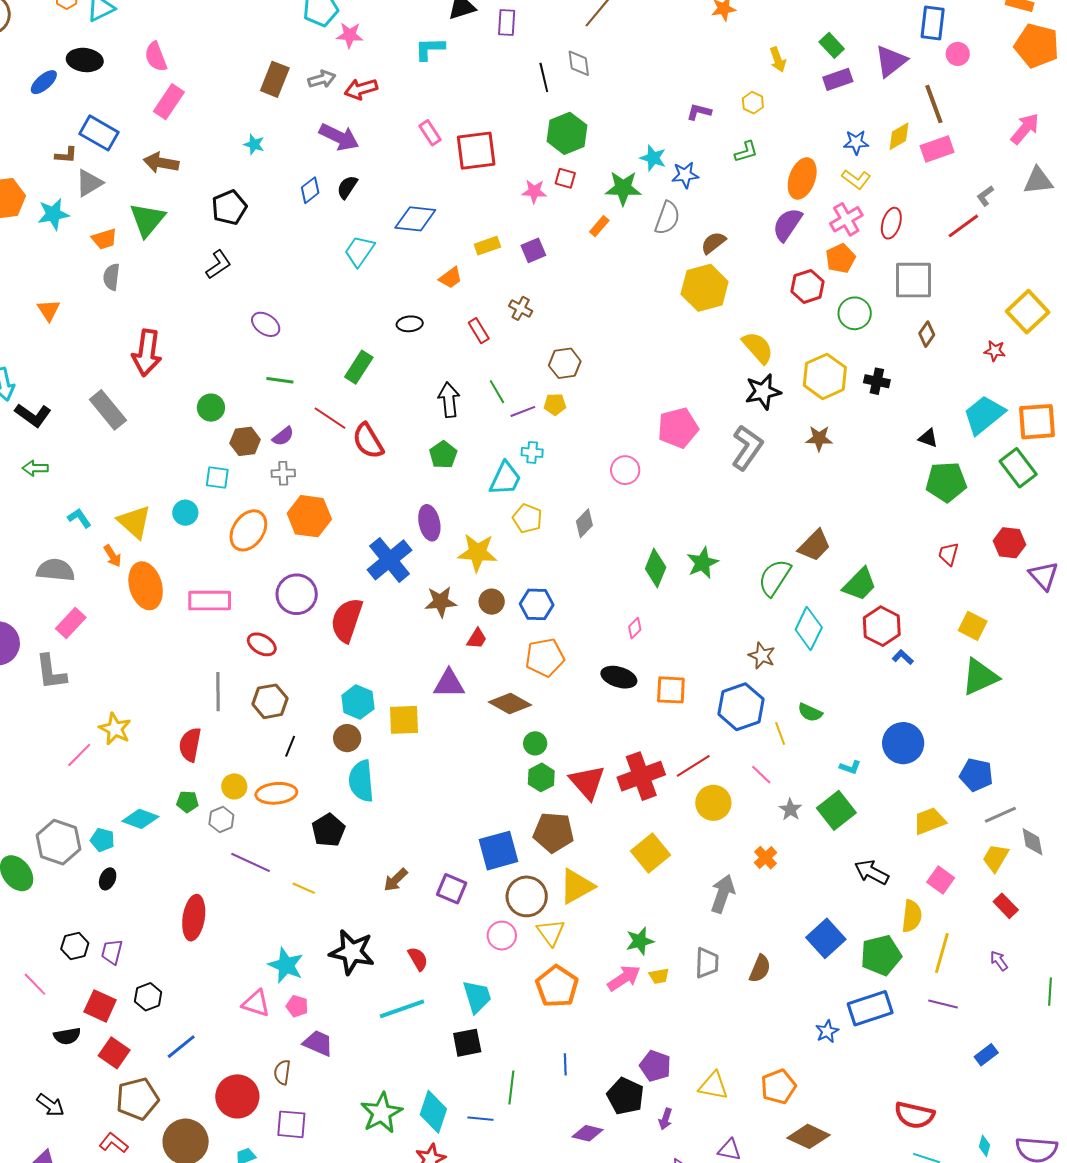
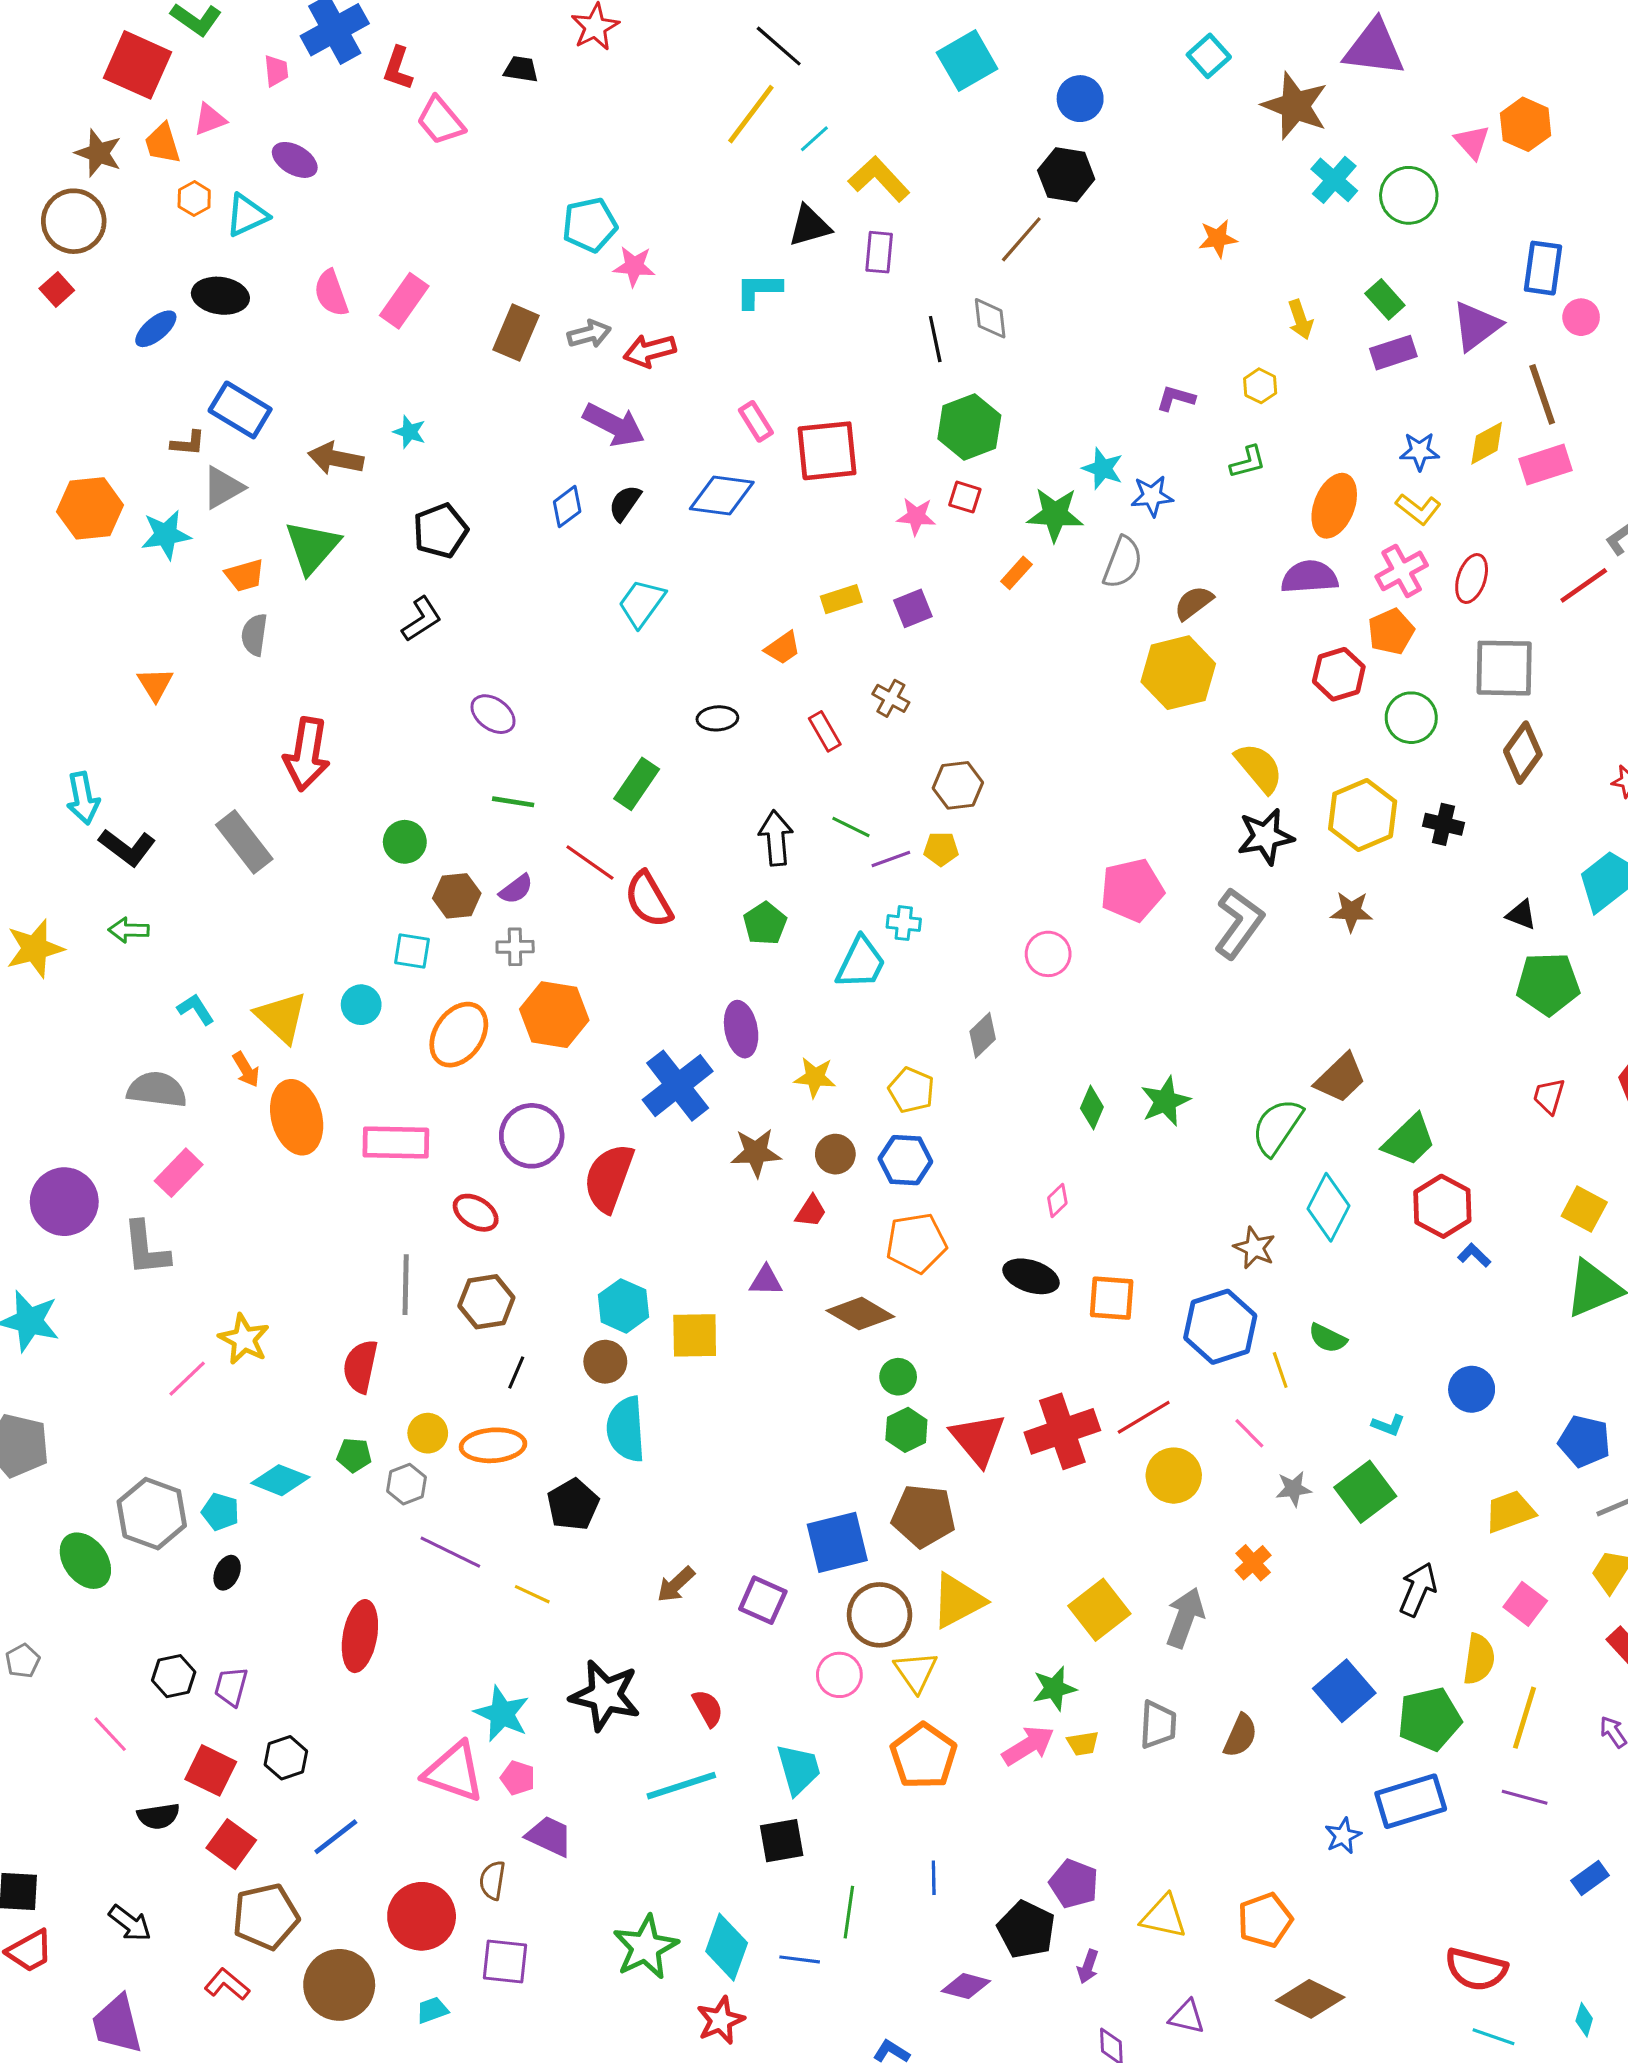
pink rectangle: (169, 102) -> (404, 301), moved
cyan star: (254, 144) -> (410, 432), moved
blue diamond: (415, 219) -> (722, 496), moved
purple semicircle: (787, 225) -> (1309, 577), turned 51
brown diamond: (927, 334) -> (1523, 753), size x1.5
green line: (497, 392) -> (851, 827), turned -35
yellow pentagon: (527, 518) -> (911, 1090), moved
yellow star: (477, 553) -> (815, 1077), size x0.7
green diamond: (656, 568) -> (1092, 1108), size x0.7
purple triangle: (449, 684) -> (766, 1281), size x0.7
blue circle: (903, 743) -> (1472, 1389), size x0.7
gray star: (790, 810) -> (1294, 1489), turned 30
yellow square: (651, 853) -> (1099, 1610), moved
black arrow: (872, 872) -> (1418, 1589), turned 84
pink triangle: (256, 1003) -> (454, 1772), size x1.4

